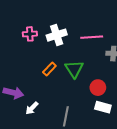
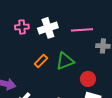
green triangle: (74, 69) -> (65, 61), turned 42

